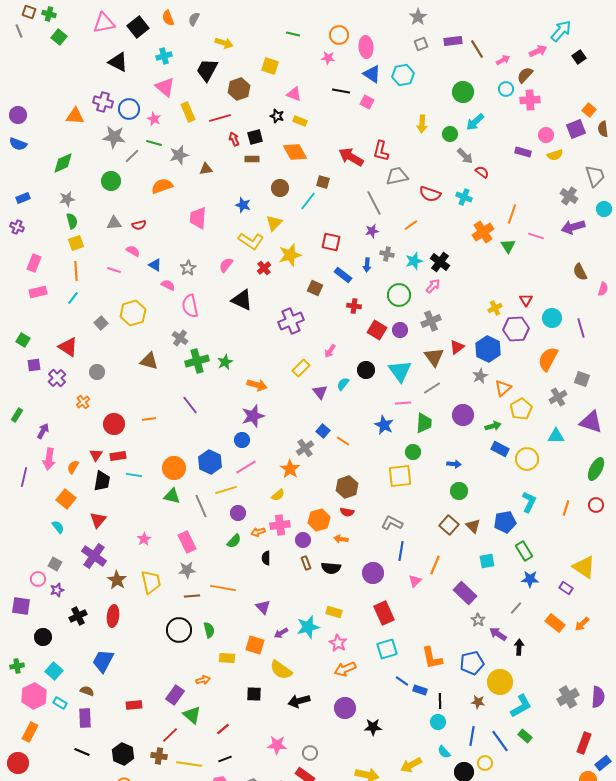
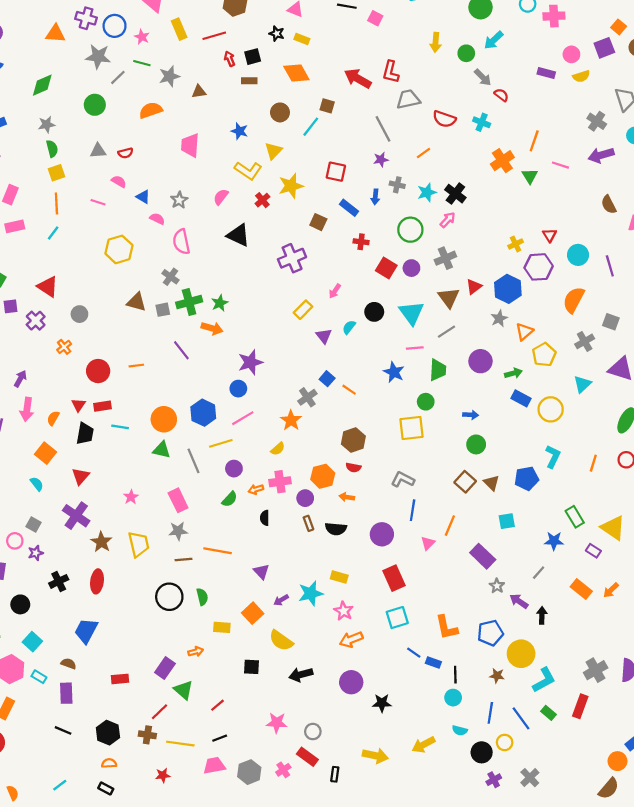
gray square: (101, 323) -> (163, 310), moved, turned 32
orange arrow: (257, 385) -> (212, 328), moved
cyan triangle: (556, 436) -> (582, 384), turned -42
green rectangle: (524, 551) -> (575, 517), moved
orange square: (255, 645) -> (253, 613), turned 30
red rectangle: (584, 743) -> (580, 706), moved
cyan semicircle: (444, 752) -> (460, 730), turned -32

